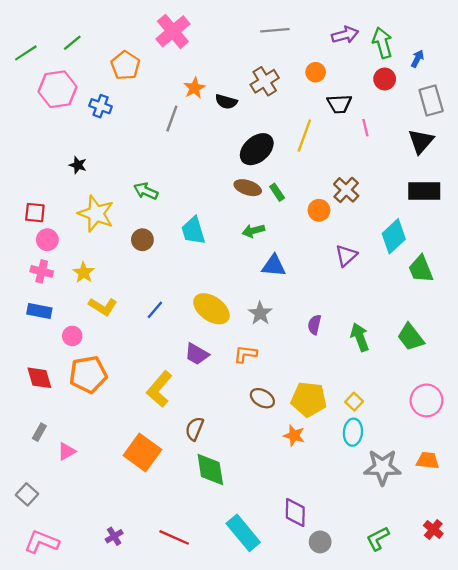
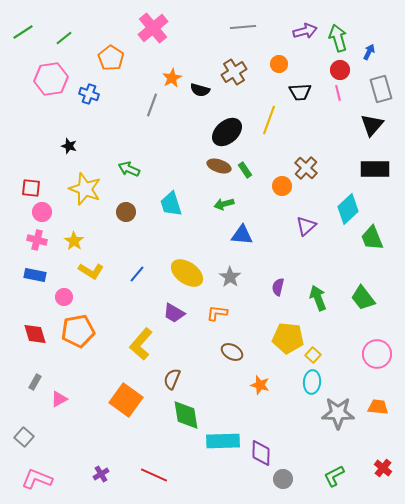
green line: (26, 53) -> (23, 32), moved
pink line: (365, 128) -> (338, 93), moved
yellow pentagon: (309, 399) -> (288, 338), moved
cyan rectangle: (243, 533) -> (223, 441), moved, turned -52

